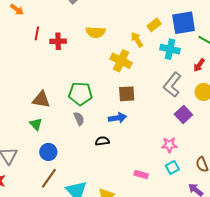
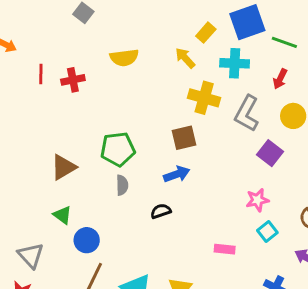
yellow cross: (121, 61) -> (204, 98), moved
brown triangle: (41, 100) -> (63, 167), turned -30
gray semicircle: (79, 119) -> (122, 185), turned 32
green triangle: (36, 124) -> (62, 215), moved

